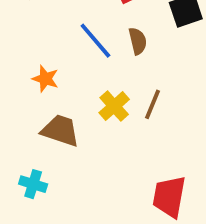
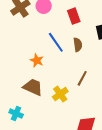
orange star: (45, 79) -> (37, 60), moved
yellow cross: (114, 106) -> (60, 94), moved

